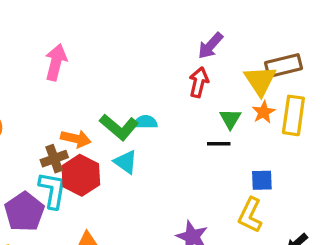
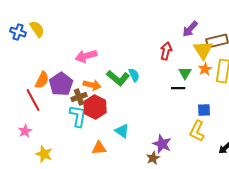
purple arrow: (210, 46) -> (190, 29), moved
pink arrow: (56, 62) -> (86, 56), moved, turned -120
cyan semicircle: (146, 122) -> (134, 75), turned 64
cyan triangle: (126, 162) -> (122, 131), moved
purple pentagon: (24, 212) -> (61, 84), moved

